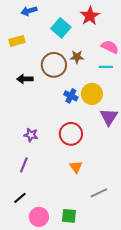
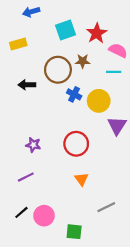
red star: (90, 16) -> (97, 33), moved
cyan square: (61, 28) -> (65, 30), turned 30
blue cross: (71, 96) -> (74, 94), moved
purple line: (24, 165) -> (26, 177), turned 42
pink circle: (39, 217) -> (44, 216), moved

